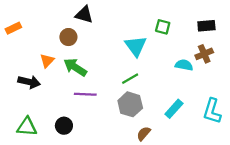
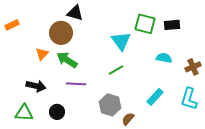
black rectangle: (206, 26) -> (172, 25), moved
green square: (163, 27) -> (145, 24), size x1.5
brown circle: (68, 37) -> (61, 33), size x1.5
brown cross: (204, 54) -> (193, 67), moved
black arrow: (29, 82) -> (36, 86), moved
gray hexagon: (130, 104) -> (110, 105), moved

